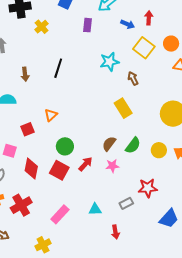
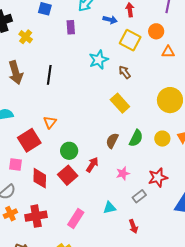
brown arrow: (25, 74) -> (16, 73), moved, size x1.6
red square: (27, 129) -> (29, 140), size x1.6
pink star: (112, 166) -> (123, 173), moved
red square: (59, 170) -> (68, 175), turned 30
red cross: (21, 205) -> (36, 216), turned 30

